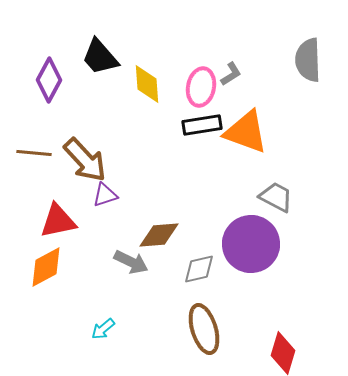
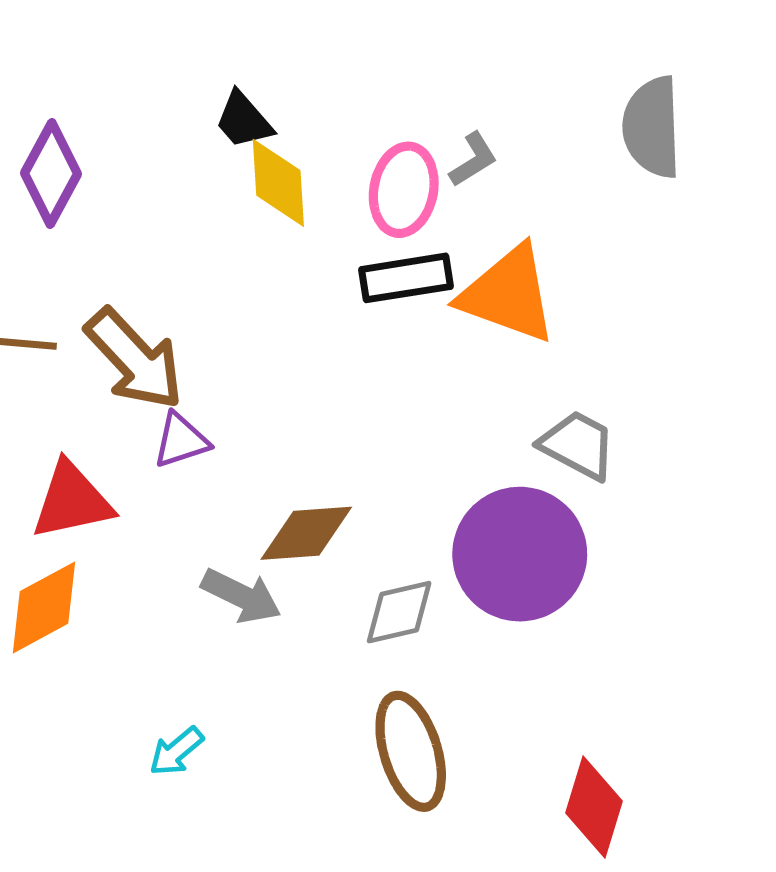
black trapezoid: (100, 57) -> (244, 120), moved, size x0.7

